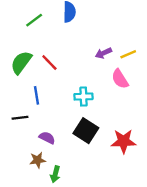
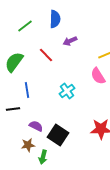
purple arrow: (103, 53) -> (70, 41), moved
red line: (49, 62) -> (46, 55), moved
cyan cross: (83, 97) -> (67, 91), turned -35
black square: (86, 131) -> (58, 135), moved

